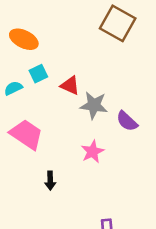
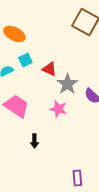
gray star: (94, 105) -> (67, 84), turned 30
pink star: (93, 152) -> (58, 109), moved, turned -30

